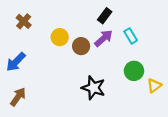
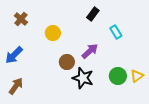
purple arrow: (104, 38) -> (90, 51), moved
brown circle: (81, 46) -> (67, 62), moved
green circle: (134, 71) -> (118, 76), moved

